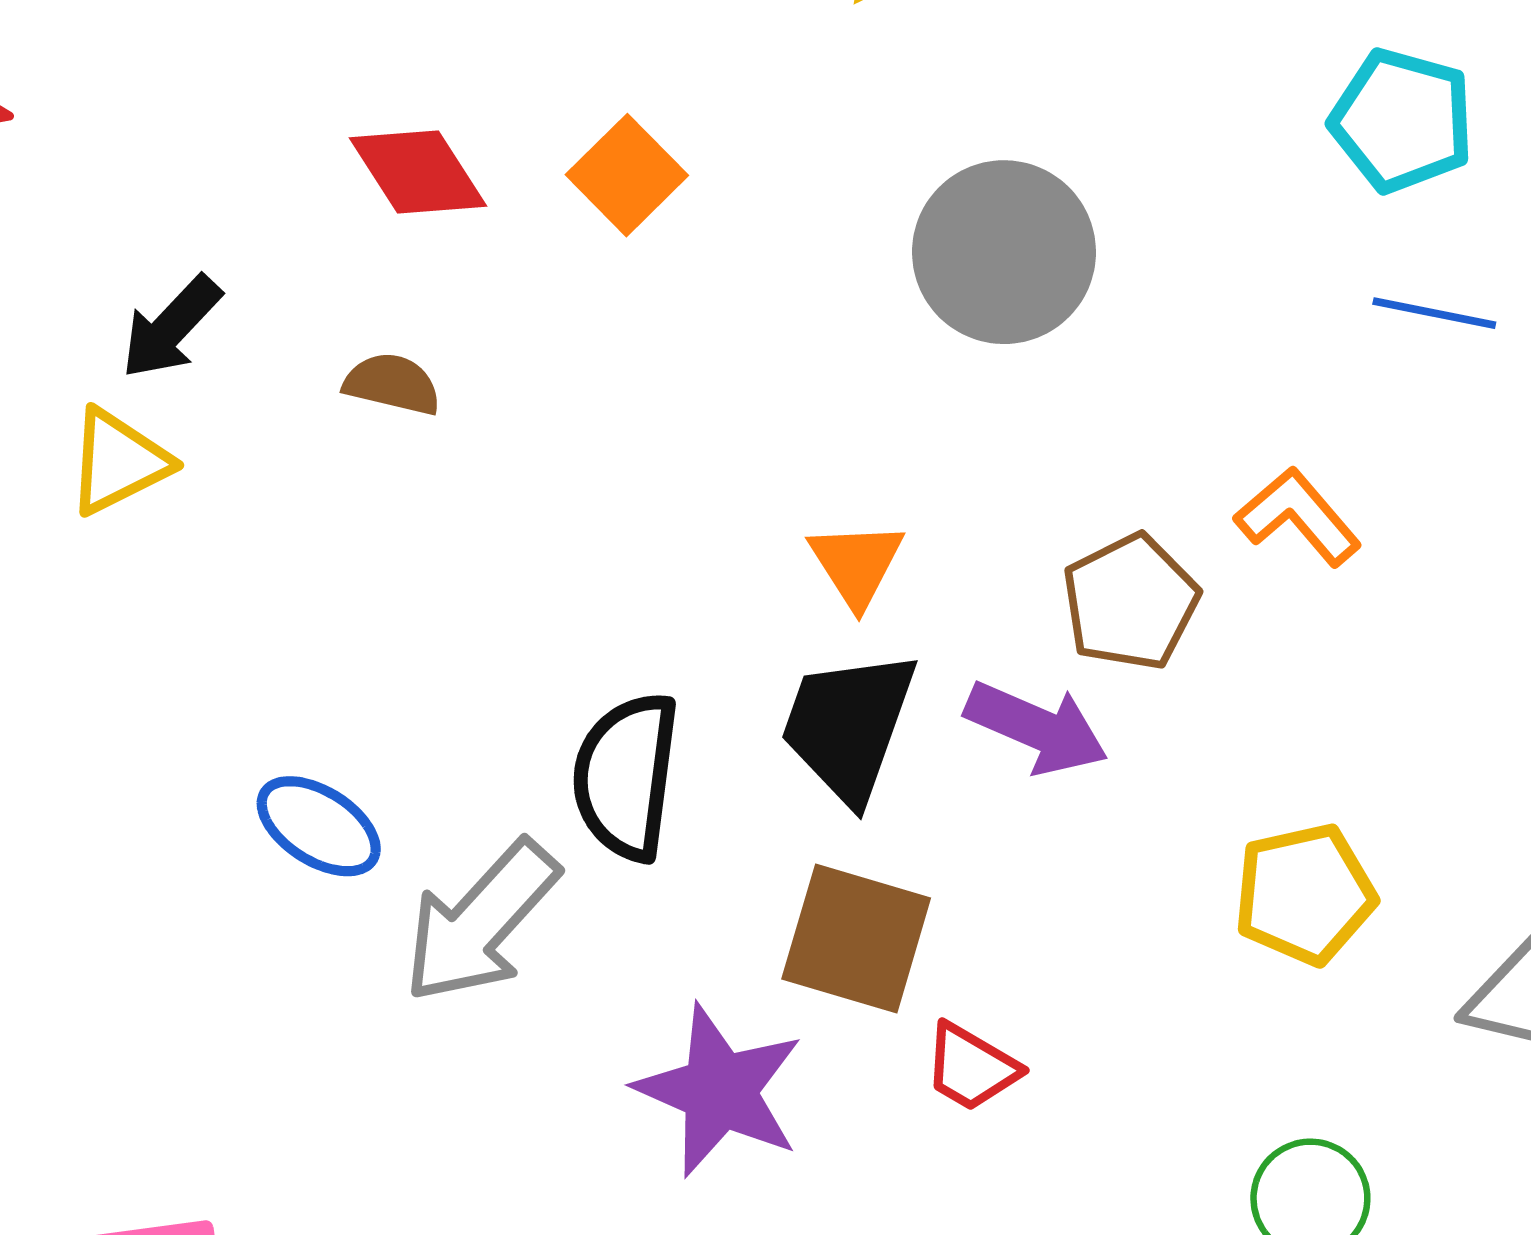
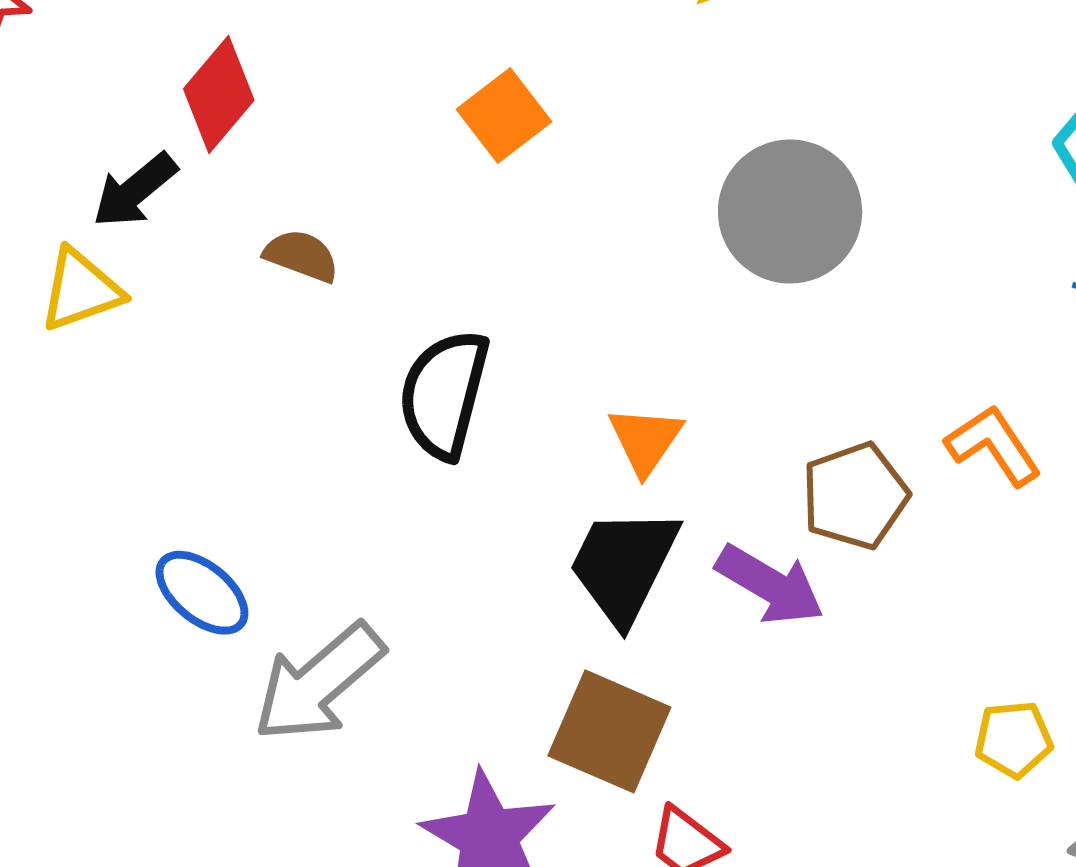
red diamond: (418, 172) -> (219, 95), moved, turned 66
black semicircle: (626, 776) -> (444, 394), moved
yellow pentagon: (1305, 894) -> (1014, 739), moved, size x0.7

